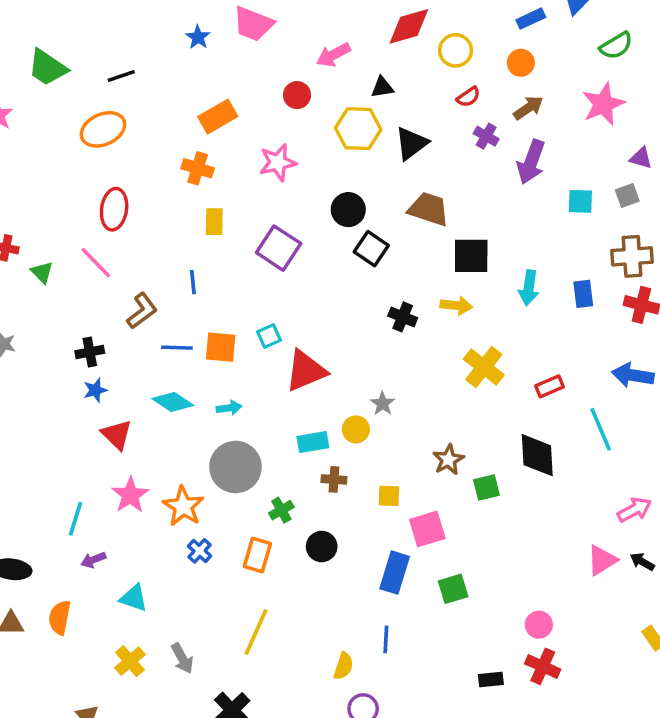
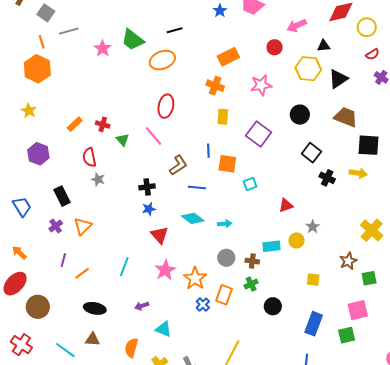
green trapezoid: (47, 68) -> (133, 40), moved
black square: (371, 249) -> (311, 153), moved
orange square: (221, 347) -> (227, 164), moved
yellow cross: (484, 367) -> (372, 230), moved
red triangle: (306, 371) -> (286, 205), moved, size x0.6
gray circle: (235, 467) -> (226, 258), size x0.6
brown cross: (334, 479) -> (252, 261), moved
cyan line: (76, 519) -> (124, 267), moved
pink square: (427, 529) -> (358, 310), moved
orange rectangle: (257, 555) -> (224, 295), moved
orange semicircle: (60, 617) -> (131, 348), moved

